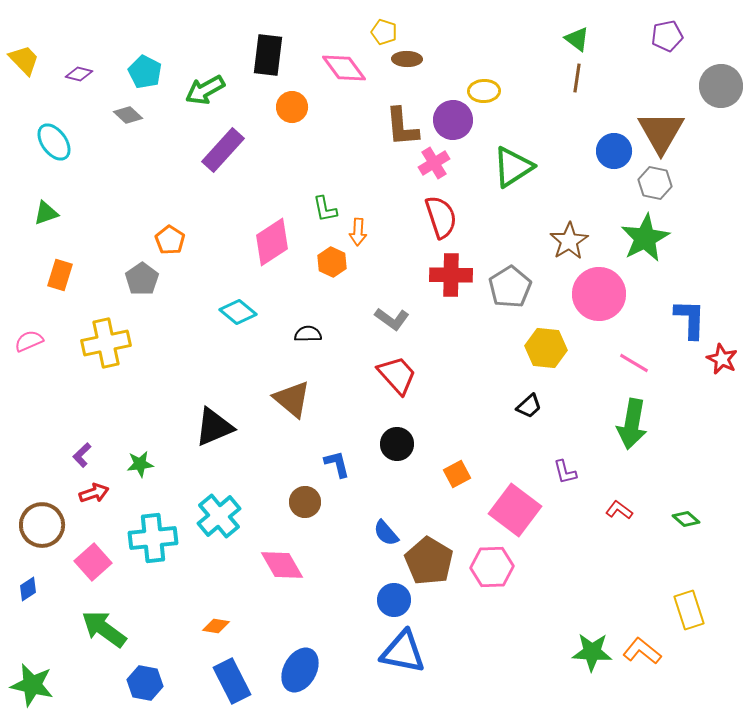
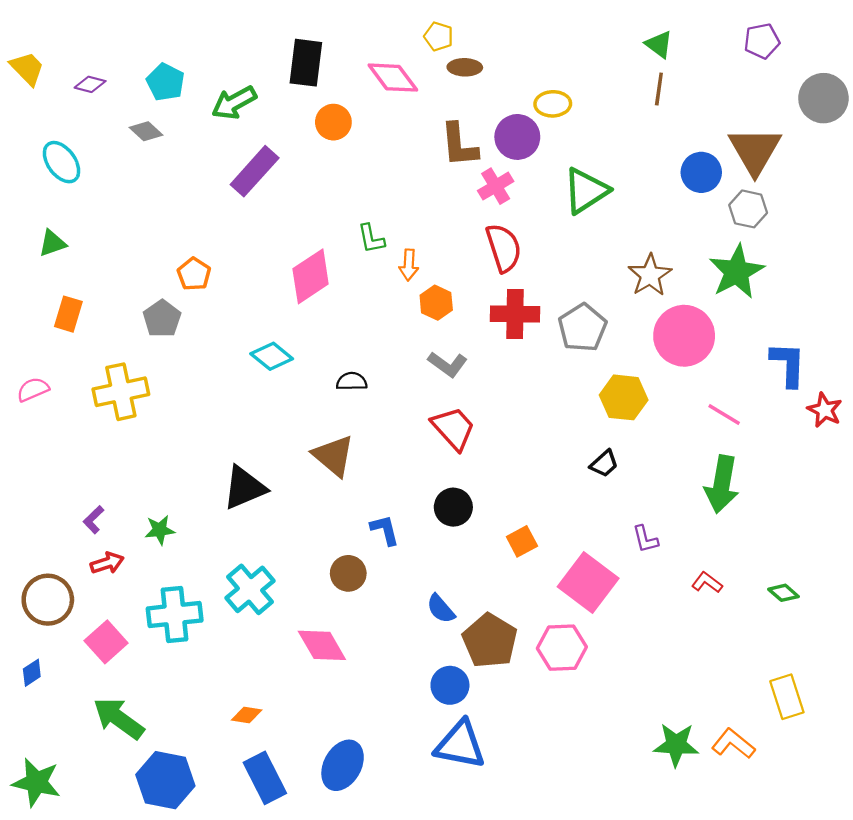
orange hexagon: (332, 262) -> (436, 303), moved
blue hexagon: (145, 683) -> (165, 780), size x1.4

